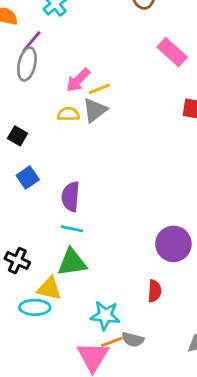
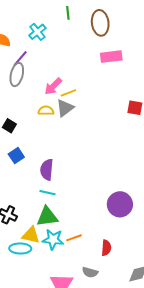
pink rectangle: (172, 52) -> (111, 57), moved, turned -50
red semicircle: (154, 291) -> (106, 248), moved
cyan star: (105, 316) -> (53, 239), moved
orange line: (112, 342) -> (74, 238), moved

